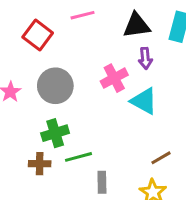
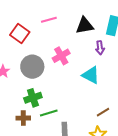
purple arrow: (145, 58) -> (100, 48), moved
pink cross: (114, 78) -> (61, 56), moved

